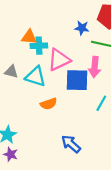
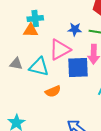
blue star: (82, 28) -> (75, 29), moved
cyan cross: (39, 46) -> (35, 18), moved

